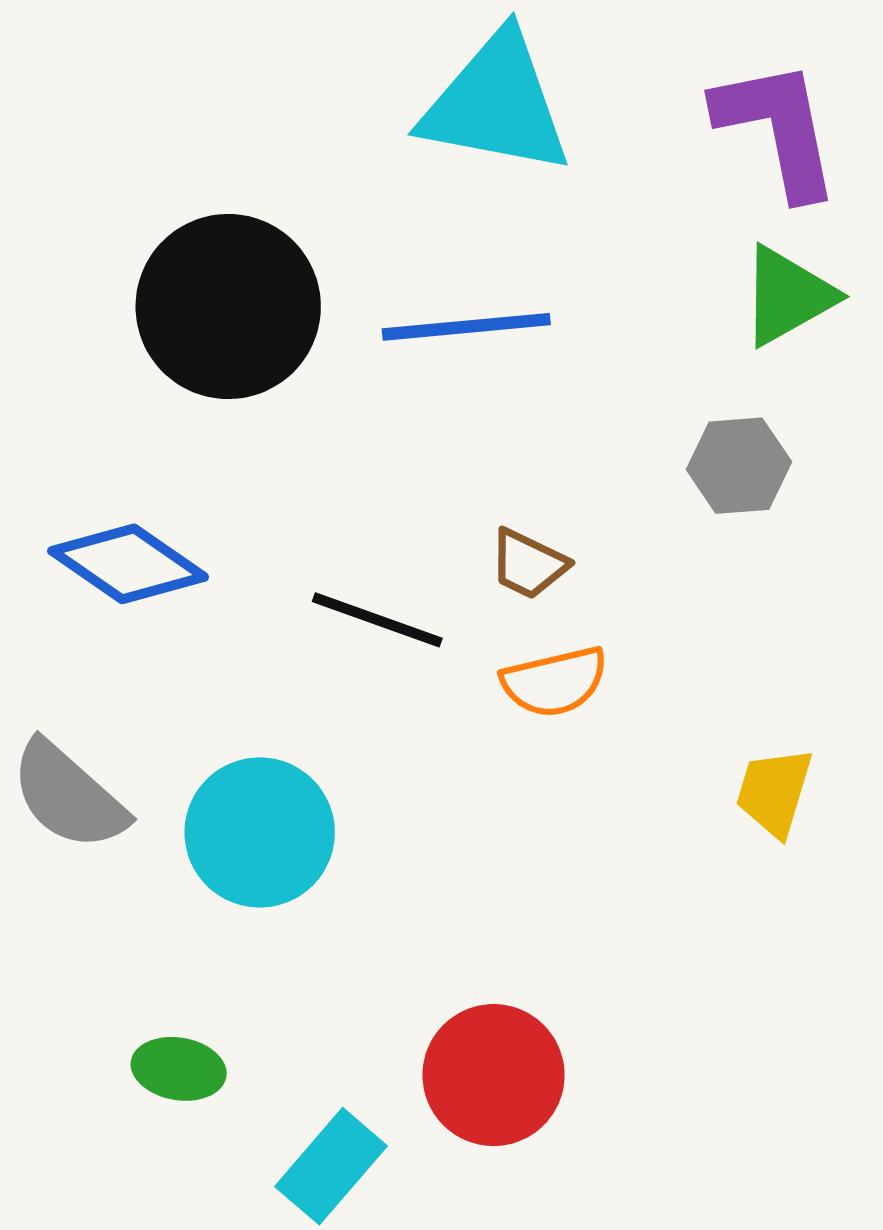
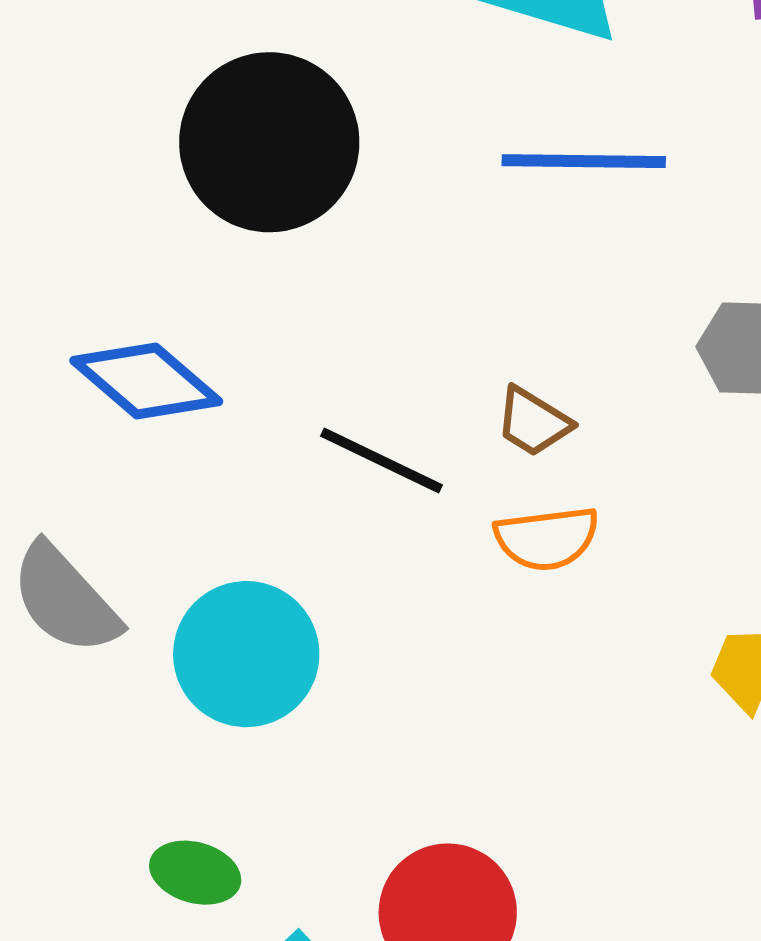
blue line: (466, 327) -> (584, 161), moved
green ellipse: (179, 1069) -> (195, 873), moved

